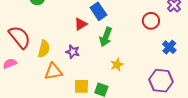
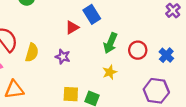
red circle: (151, 21) -> (138, 50), moved
green arrow: (106, 37) -> (110, 43), moved
orange triangle: (53, 71) -> (14, 90), moved

